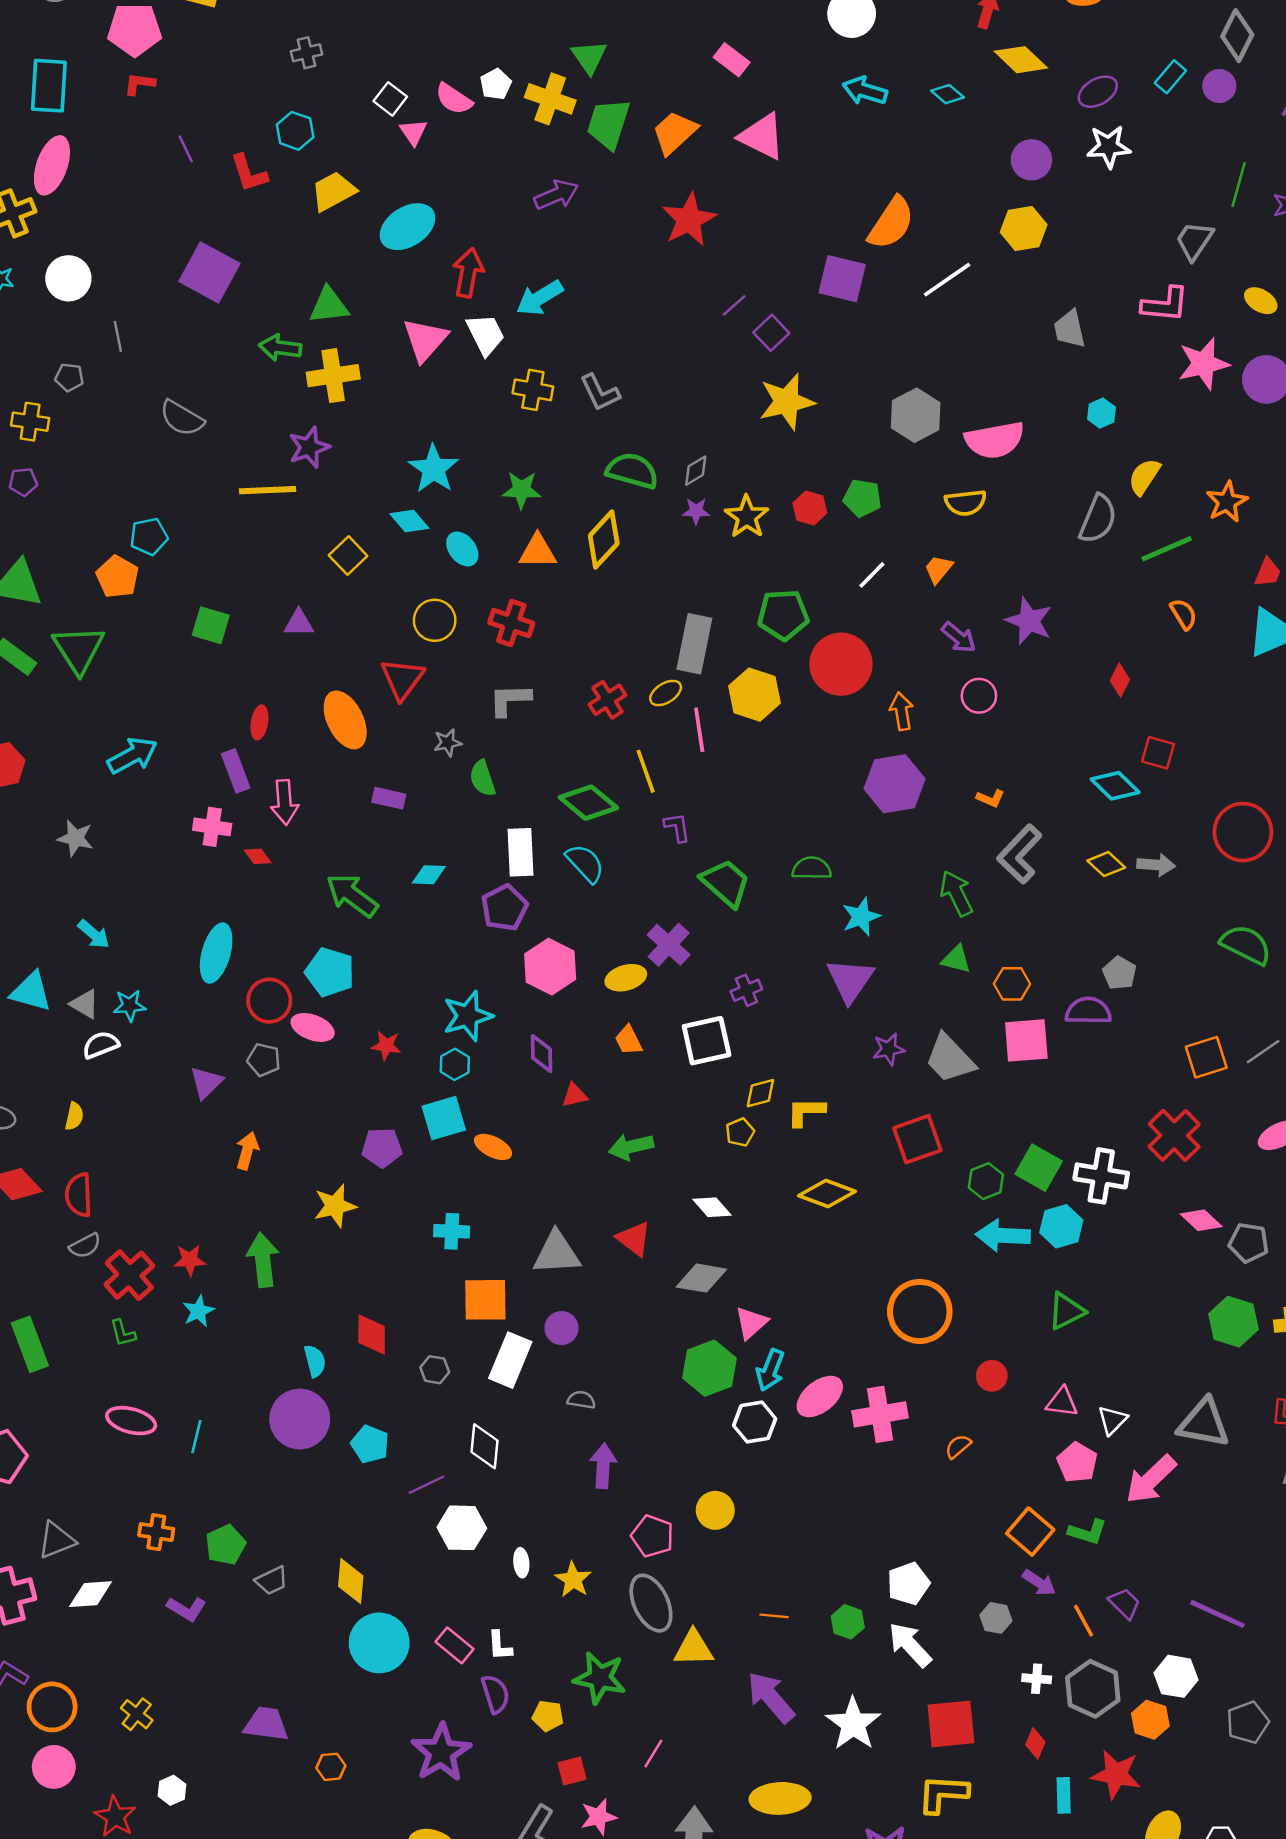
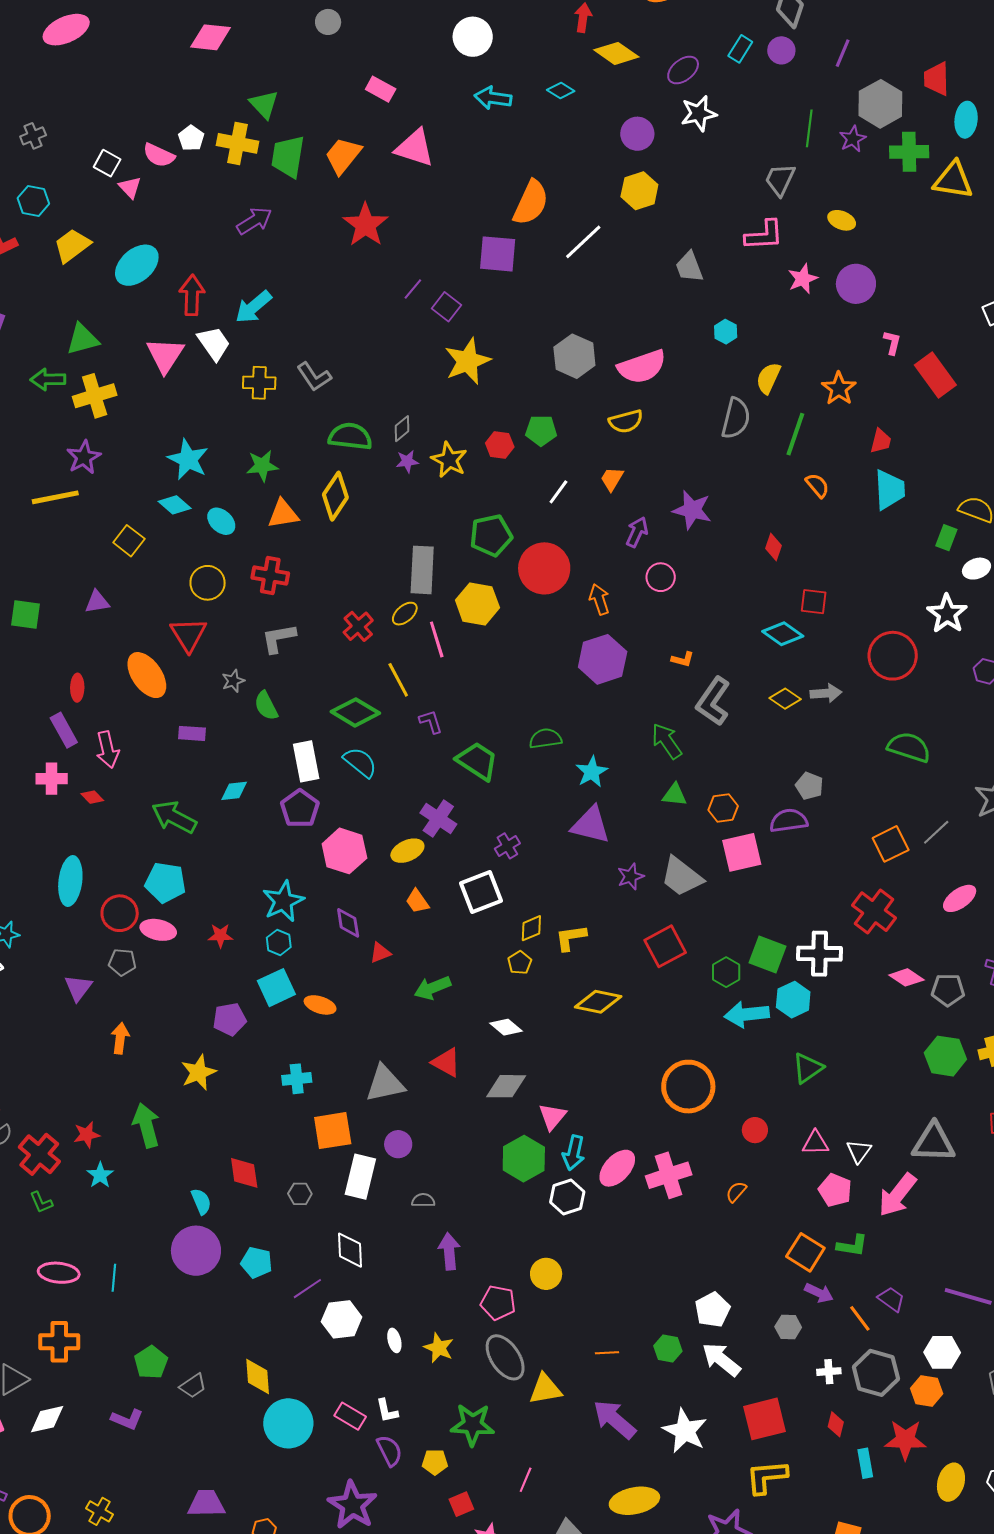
pink star: (1204, 364) -> (803, 279), size x0.7
green line: (1167, 549) -> (795, 434), turned -39
purple arrow: (959, 637) -> (637, 532), turned -96
purple triangle: (850, 980) -> (591, 825), turned -42
orange cross: (156, 1532) -> (59, 1342), moved, size x1.4

